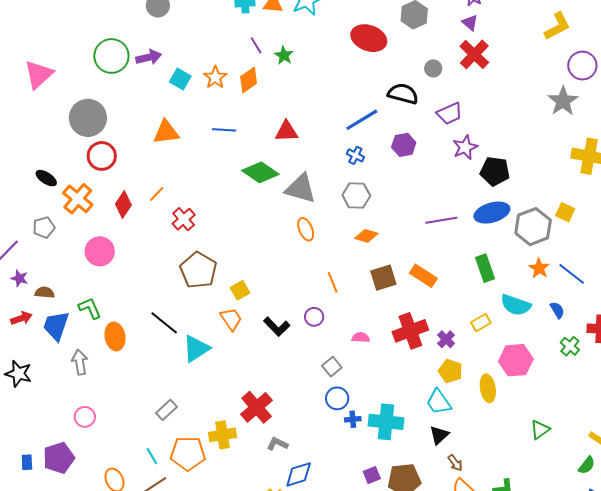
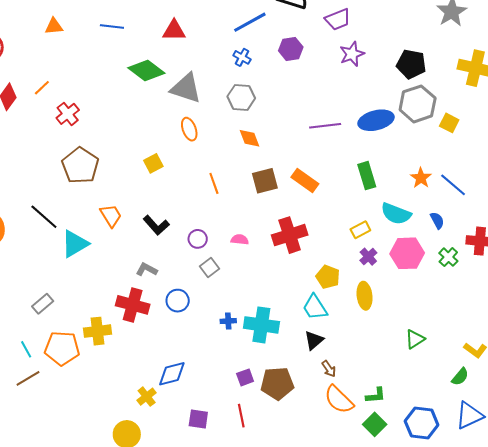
orange triangle: (166, 132) -> (54, 26), size x0.7
black pentagon: (495, 171) -> (411, 64), moved
gray hexagon: (533, 227) -> (418, 104), moved
orange diamond: (366, 236) -> (250, 138), turned 50
yellow square: (240, 290) -> (153, 163), moved
purple circle: (314, 317) -> (198, 239), moved
purple cross: (446, 339) -> (368, 257), moved
pink hexagon: (516, 360) -> (407, 253), moved
blue circle: (337, 398) -> (178, 301), moved
red cross: (257, 407) -> (133, 305), turned -36
gray L-shape: (277, 444) -> (147, 270), moved

